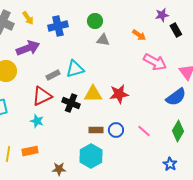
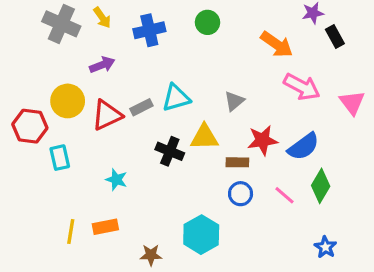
orange arrow: (139, 35) -> (277, 44), size x1.5
gray triangle: (103, 40) -> (234, 101), moved, turned -48
purple arrow: (28, 48) -> (102, 65), size x0.7
red star: (119, 94) -> (263, 140), moved
red triangle: (42, 96) -> (107, 115), moved
blue semicircle: (176, 97) -> (303, 147), moved
brown rectangle: (96, 130) -> (237, 162), moved
green diamond: (178, 131) -> (321, 186), moved

